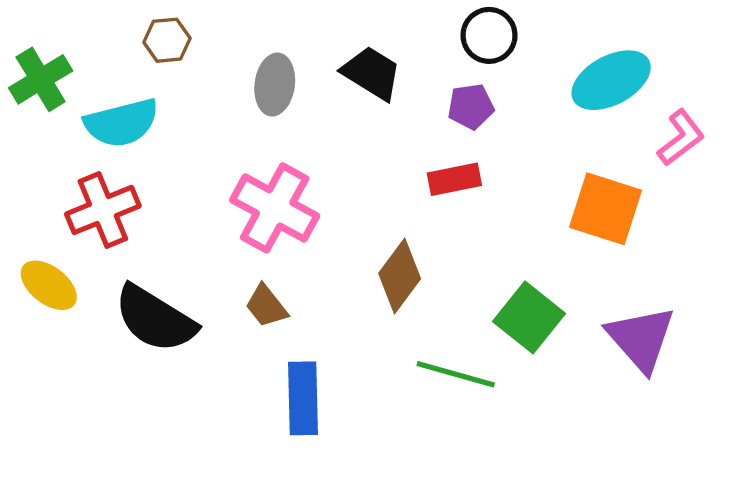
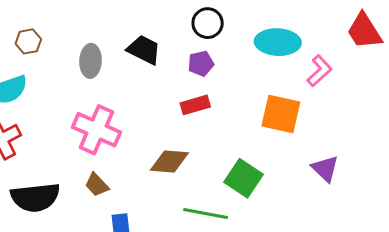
cyan ellipse: (611, 80) -> (278, 42), turned 36
brown diamond: (400, 276) -> (169, 162), turned 63
black semicircle: (155, 319) -> (35, 197), turned -33
purple triangle: (641, 339) -> (325, 169), moved, size x0.7

